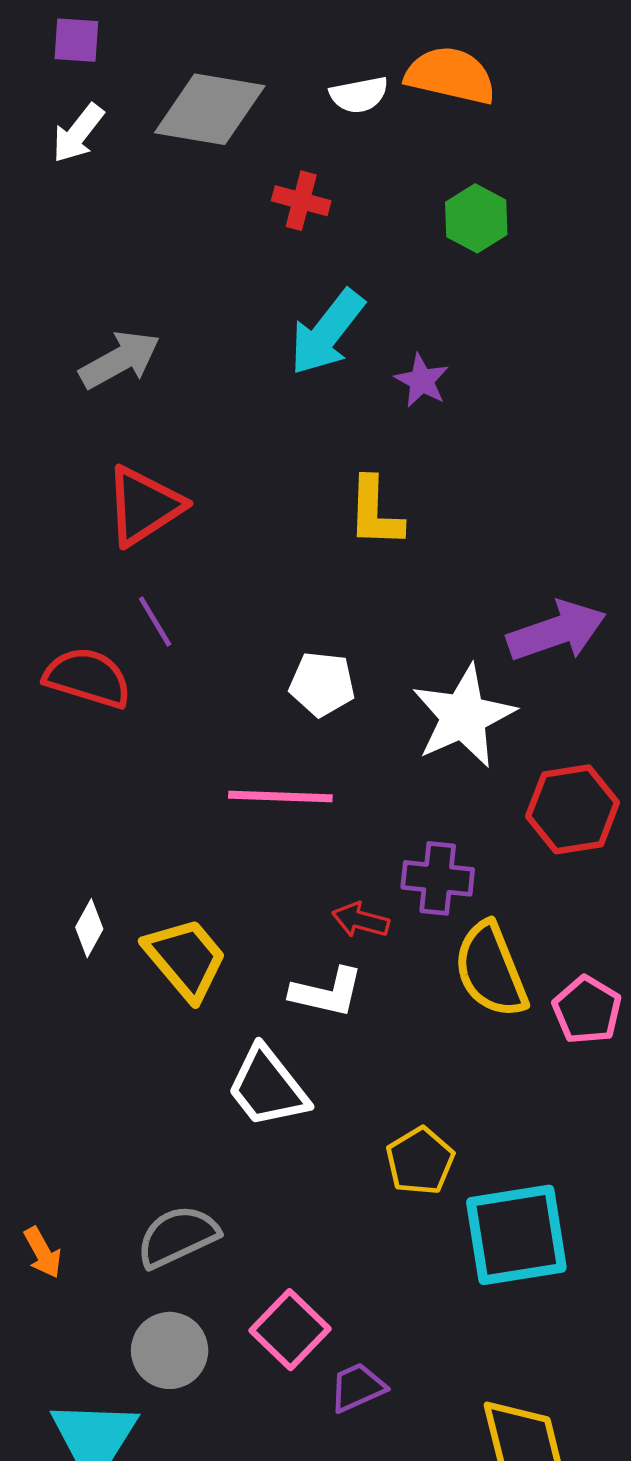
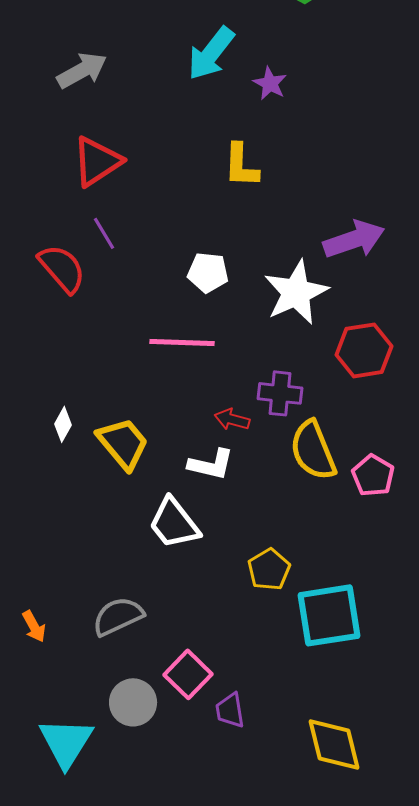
red semicircle: (88, 678) -> (62, 268), turned 32
gray circle: (170, 1350) -> (133, 702), moved
purple trapezoid: (357, 1387) -> (230, 710), turned -75

